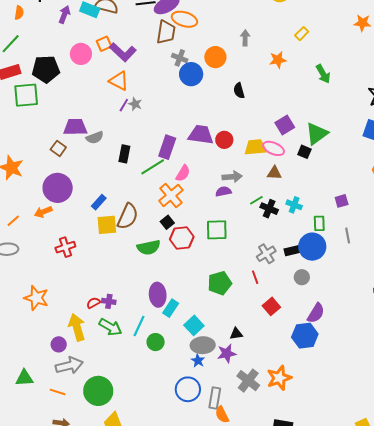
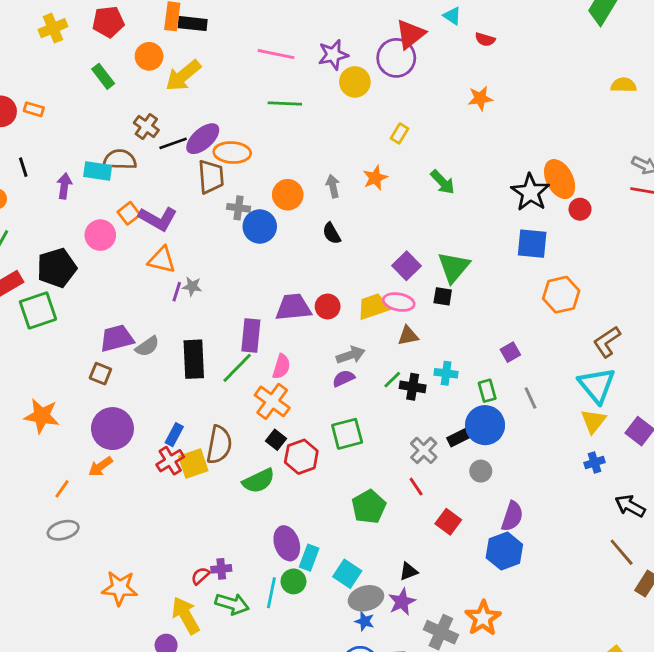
gray arrow: (245, 38) -> (333, 186), moved
black rectangle: (124, 154) -> (194, 359), size x1.5
red cross: (65, 247) -> (170, 461), moved
green circle: (156, 342) -> (293, 581), moved

